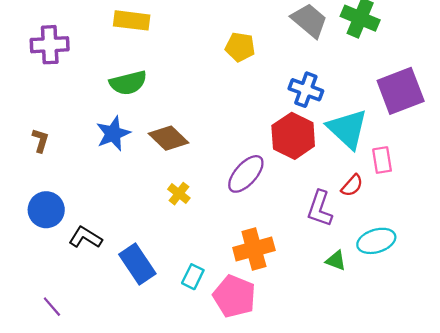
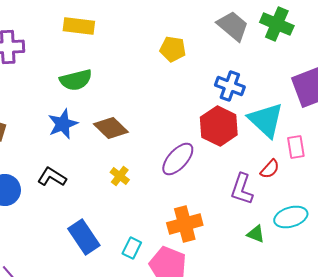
black L-shape: (85, 237) -> (52, 177), moved

